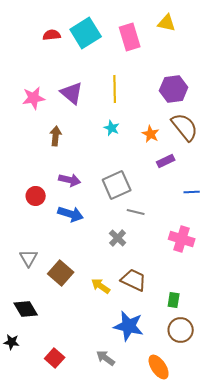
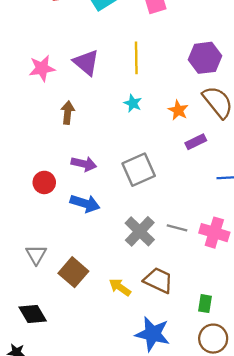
gray line: (136, 212) -> (177, 228), moved
gray cross: (118, 238) -> (140, 231), size x1.5

